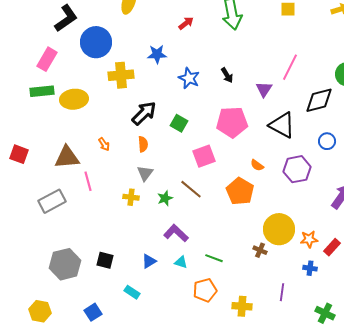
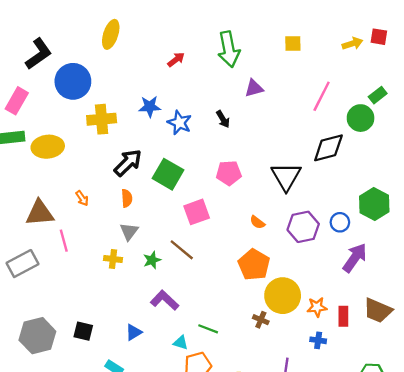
blue star: (157, 54) -> (150, 107), moved
pink line: (290, 67) -> (322, 96), moved
purple triangle: (264, 89) -> (254, 88), moved, turned 42
pink pentagon: (232, 122) -> (229, 173), size x0.7
green square: (179, 123) -> (168, 174), size x1.5
black triangle: (282, 125) -> (286, 176), turned 32
blue circle: (327, 141) -> (340, 222), moved
orange pentagon: (240, 191) -> (254, 265), moved
red rectangle: (332, 247) -> (343, 316), turned -42
cyan triangle: (181, 262) -> (181, 343), moved

